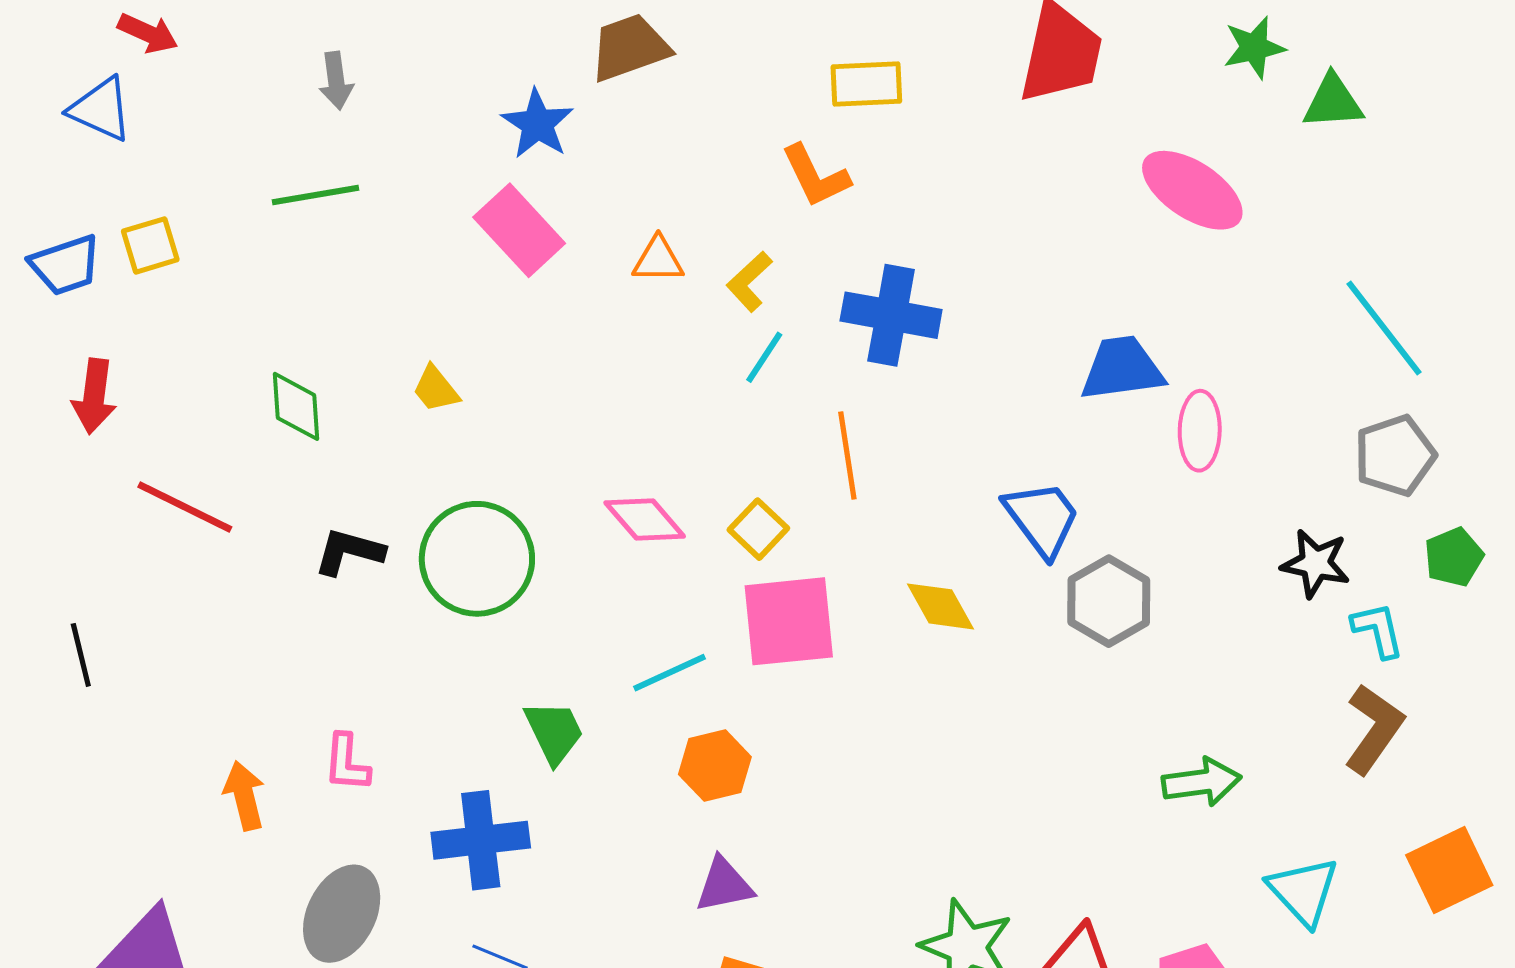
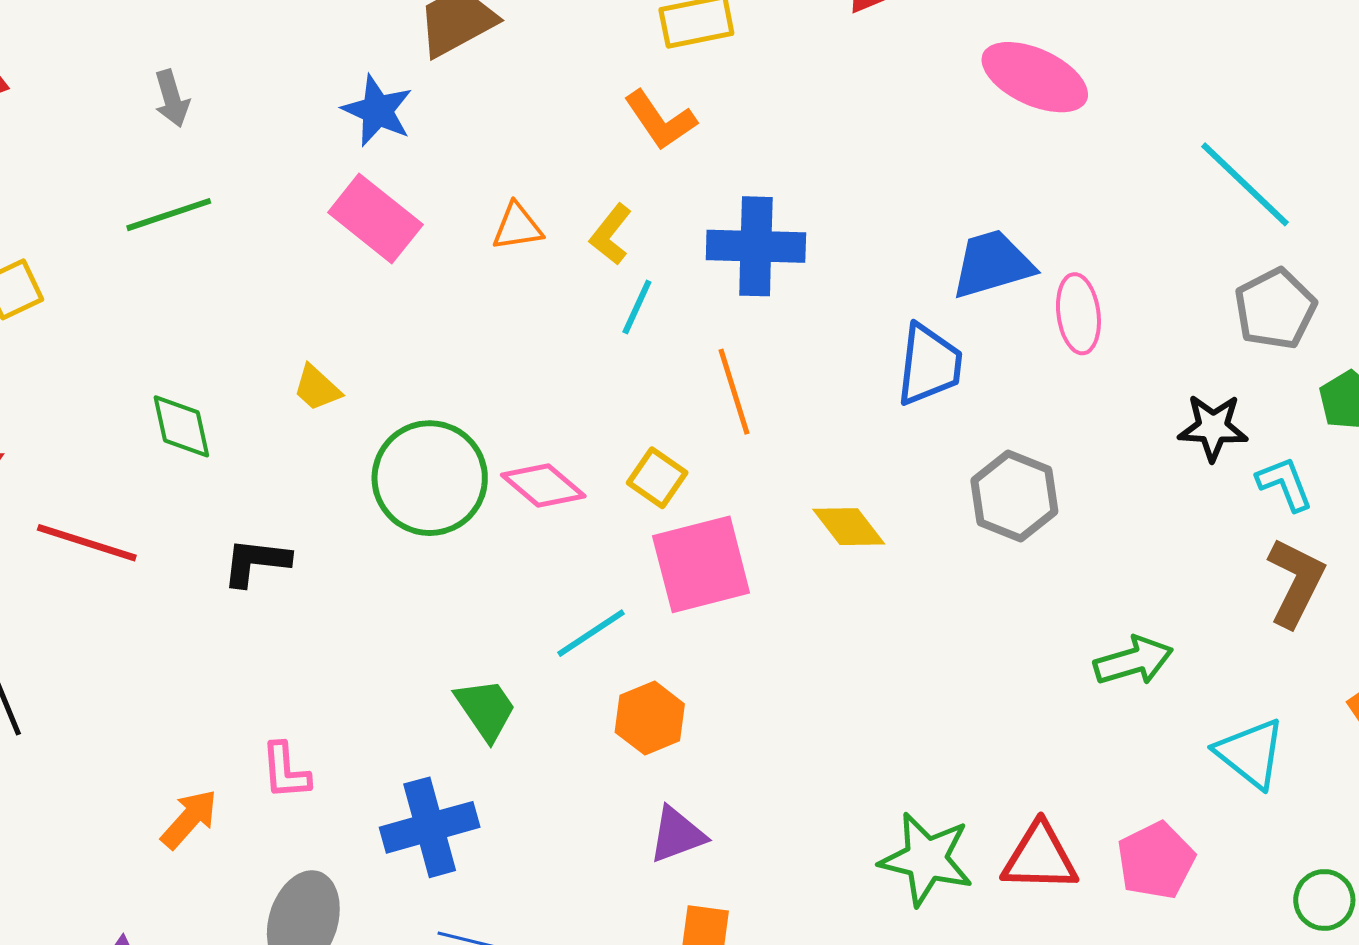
blue trapezoid: (1042, 518) -> (929, 365), moved, turned 52
green circle: (477, 559) -> (430, 478), moved
orange arrow: (244, 796) -> (189, 819), turned 64

